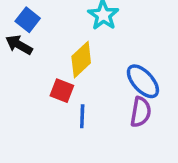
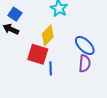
red square: (62, 91) -> (38, 54), size x1.5

